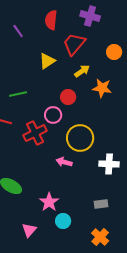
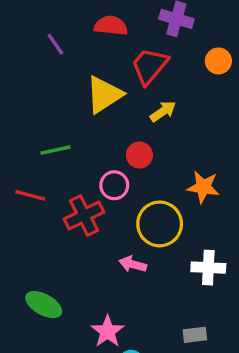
red semicircle: (51, 20) -> (111, 26), turned 90
orange circle: (114, 52) -> (218, 61), moved
yellow triangle: (47, 61) -> (104, 95), size x1.4
orange star: (102, 88) -> (203, 187), moved

